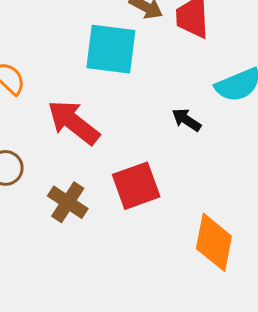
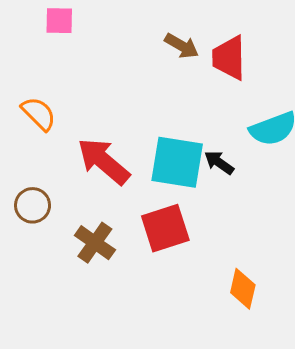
cyan square: (111, 49) -> (177, 162), moved
orange diamond: (214, 242) -> (243, 289), size x0.7

